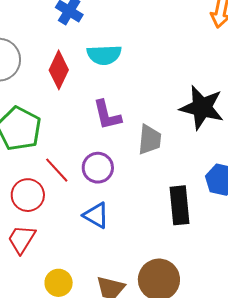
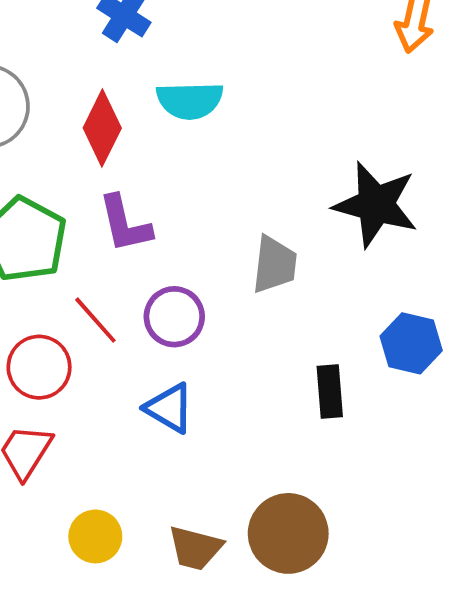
purple L-shape: (107, 115) -> (125, 224), moved
black rectangle: (179, 205) -> (330, 391), size x0.7

